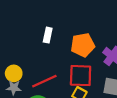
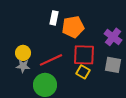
orange pentagon: (83, 45) -> (73, 27), moved

